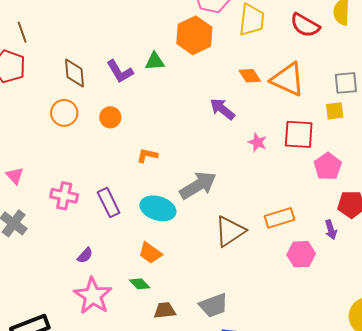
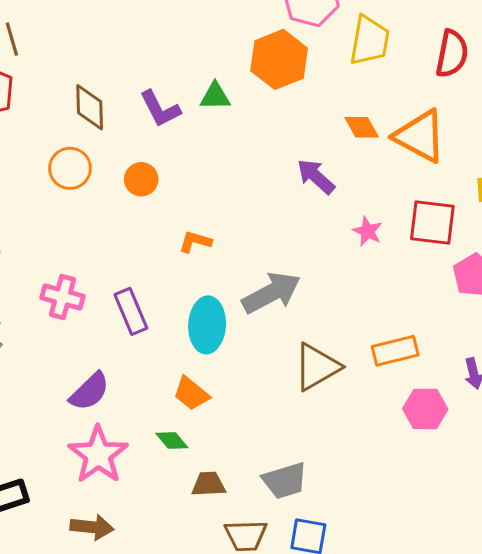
red semicircle: (305, 25) -> (452, 54), turned -112
cyan ellipse: (158, 208) -> (207, 325), turned 72
purple semicircle: (85, 255) -> (90, 391), size x1.6

